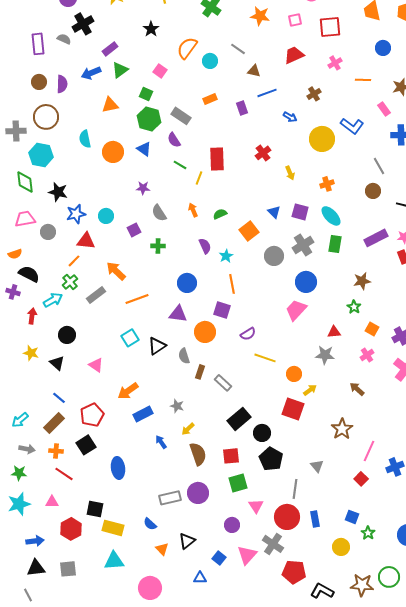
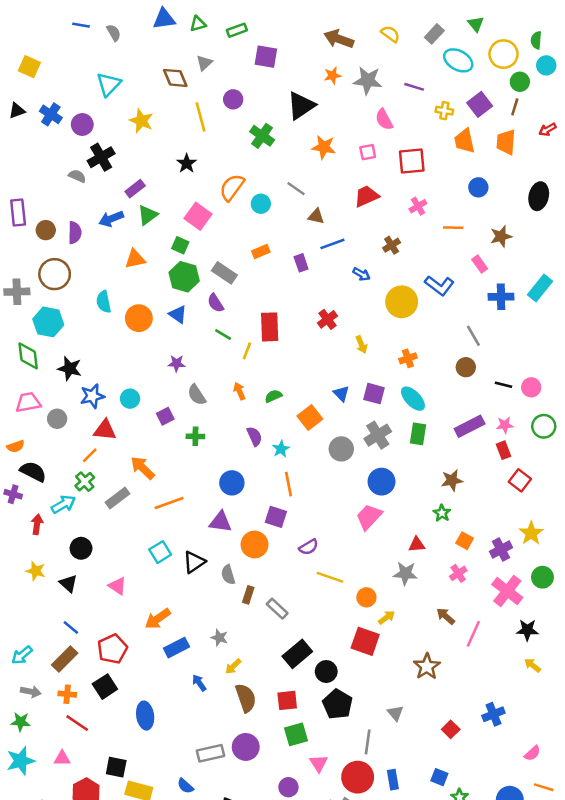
purple rectangle: (38, 44) -> (18, 213), moved
pink square: (160, 71) -> (198, 216), size x1.5
pink line: (369, 451) -> (473, 634), moved

